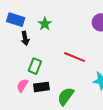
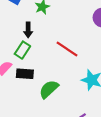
black arrow: (25, 38) -> (28, 30), moved

